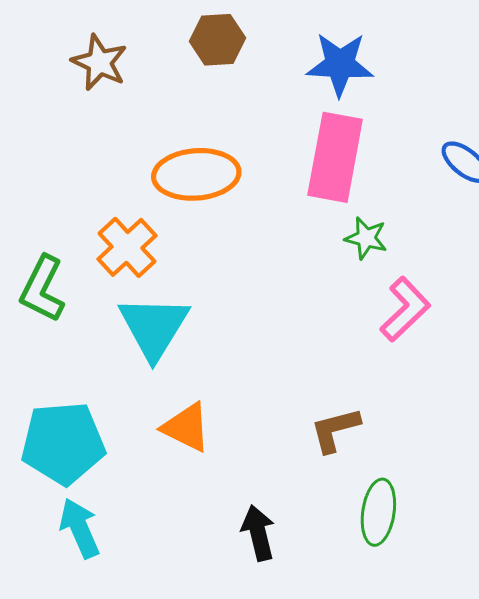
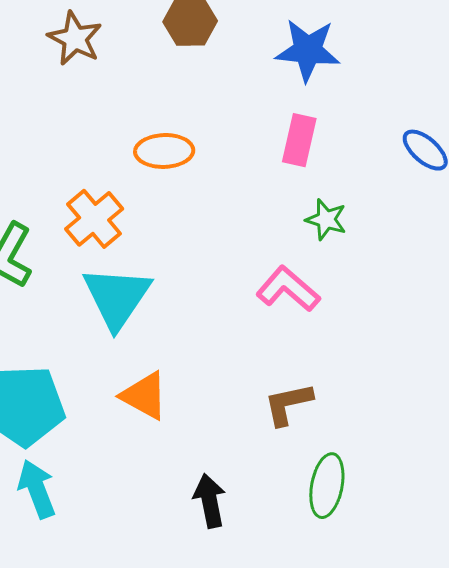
pink rectangle: (335, 157) -> (299, 140), size x0.6
orange ellipse: (196, 174) -> (164, 151), size x0.7
pink L-shape: (405, 309) -> (288, 289), moved, turned -98

